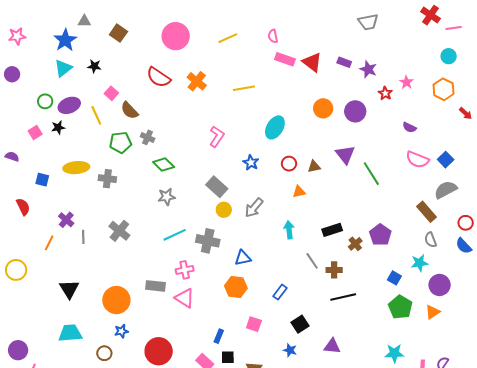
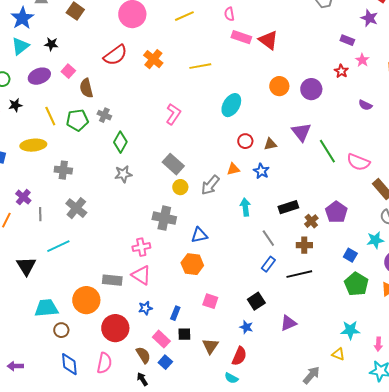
purple rectangle: (344, 62) -> (347, 40), moved
purple star: (368, 69) -> (369, 18), moved
red semicircle: (159, 77) -> (115, 55), turned -70
purple ellipse: (69, 105) -> (39, 76), moved
brown semicircle: (129, 110) -> (86, 88), turned 30
yellow line: (96, 115) -> (50, 116), moved
pink semicircle: (417, 160) -> (358, 162), moved
blue star: (251, 163) -> (261, 171), moved
green diamond: (164, 165) -> (120, 142), turned 75
gray cross: (107, 179) -> (63, 170), moved
orange triangle: (299, 192) -> (233, 169), moved
cyan line: (175, 235) -> (58, 246), moved
brown cross: (334, 270) -> (304, 245), moved
gray rectangle: (156, 286) -> (112, 280), moved
blue rectangle: (280, 292) -> (268, 264), moved
orange circle: (116, 300) -> (86, 300), moved
blue star: (121, 331) -> (145, 308), moved
cyan trapezoid: (70, 333) -> (46, 308), moved
purple triangle: (332, 346) -> (288, 323), turned -30

